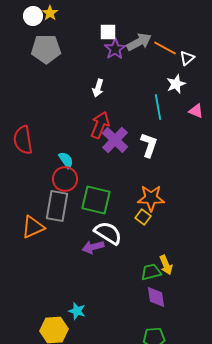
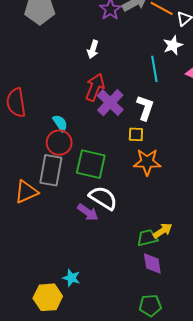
yellow square: (143, 217) -> (136, 134), moved, turned -35
purple arrow: (93, 247) -> (88, 212), turned -130
yellow arrow: (166, 265) -> (163, 231), turned -102

